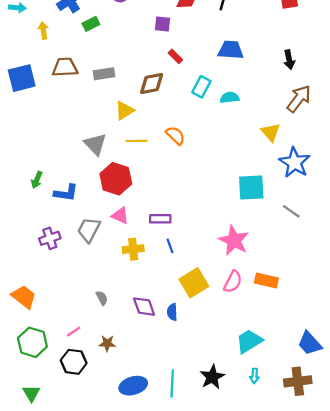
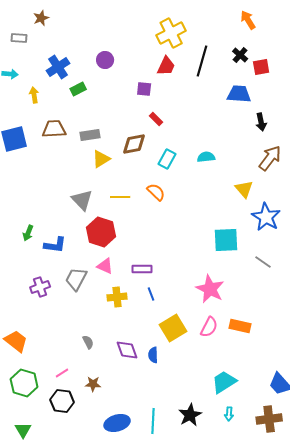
blue trapezoid: (231, 50) -> (239, 94), moved
cyan rectangle: (201, 87) -> (167, 159), moved
yellow triangle: (125, 111) -> (101, 159), moved

